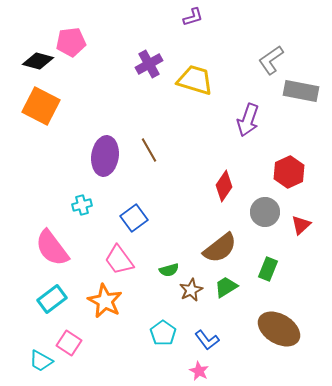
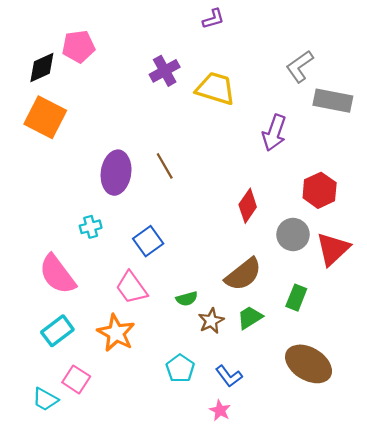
black diamond: (38, 61) -> (42, 67), turned -40
red triangle: (301, 225) -> (333, 249), size x1.6

